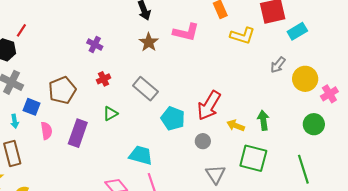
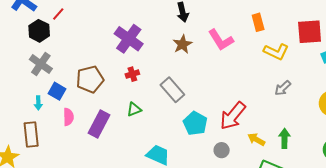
pink L-shape: (186, 32) -> (221, 40), turned 36
purple cross: (95, 45) -> (129, 39), size x1.8
gray arrow: (278, 65) -> (283, 88), moved

